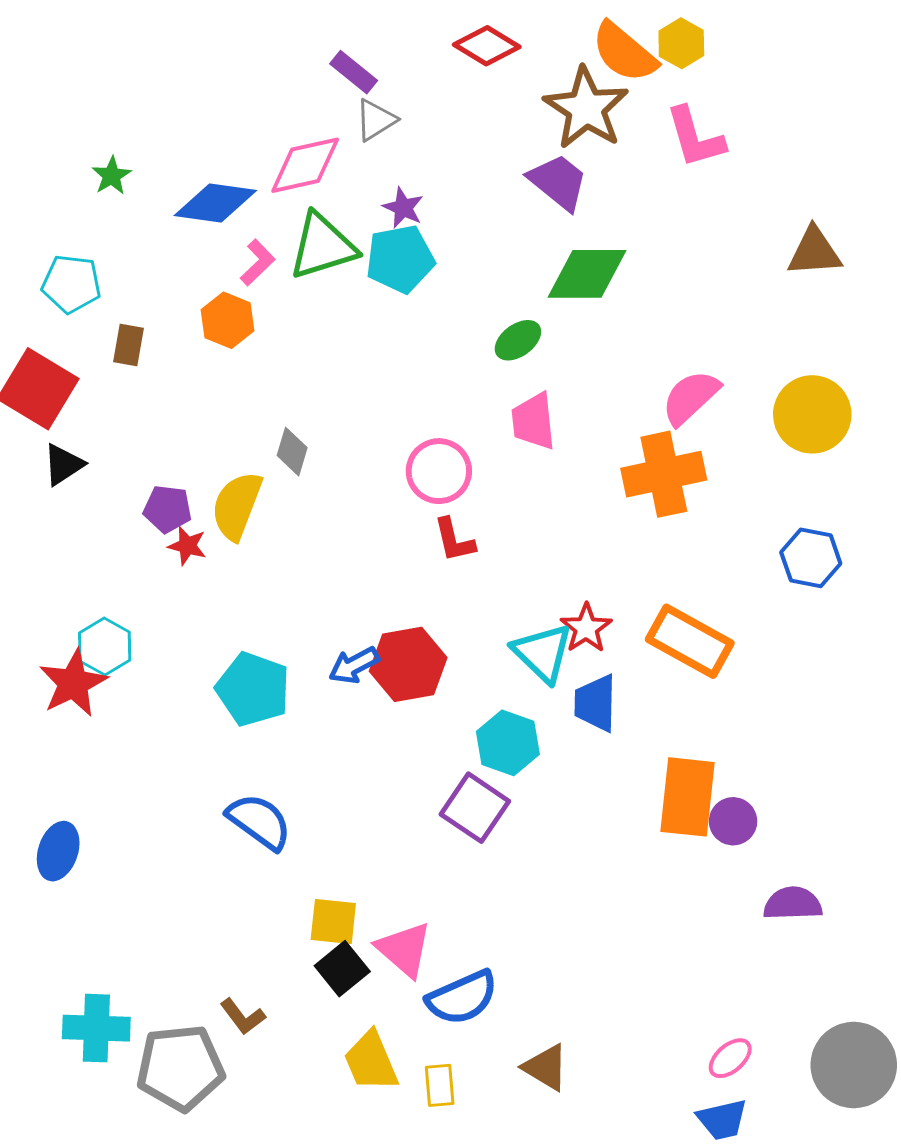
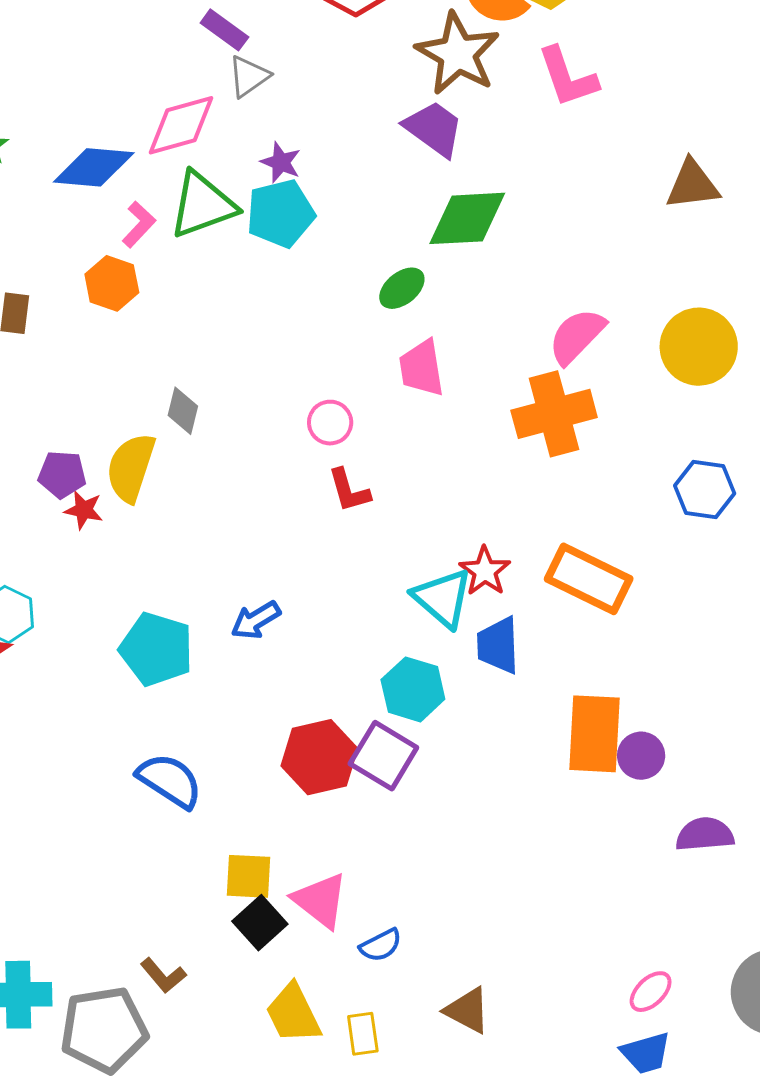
pink circle: (439, 471) -> (330, 423), size x0.7
red hexagon: (408, 664) -> (319, 757), moved
blue semicircle: (462, 998) -> (381, 945), size x0.6

